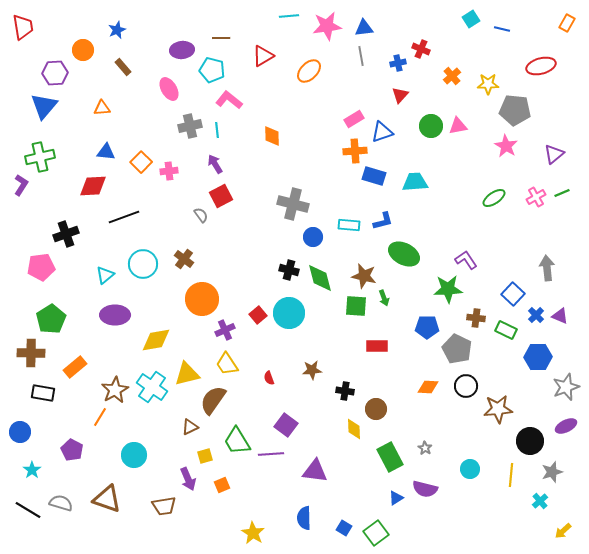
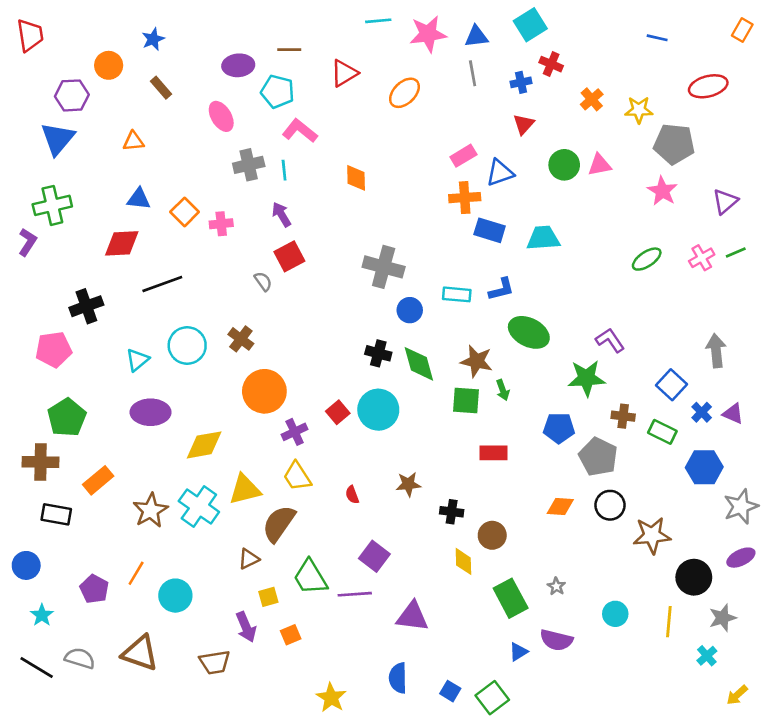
cyan square: (471, 19) -> (530, 25), moved, size x1.4
orange line: (100, 417) -> (136, 573), moved

